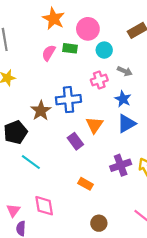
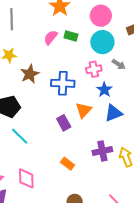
pink circle: (88, 29) -> (101, 16), moved
cyan circle: (104, 50) -> (102, 42), size x1.5
blue star: (123, 99) -> (104, 90), moved
brown star: (41, 111) -> (30, 74), moved

